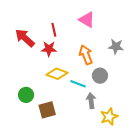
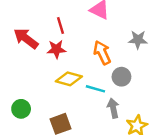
green circle: (26, 95) -> (21, 109), moved

